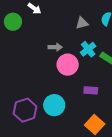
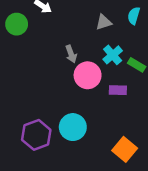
gray arrow: (55, 47) -> (71, 54), turned 72
purple rectangle: (91, 90) -> (118, 90), moved

